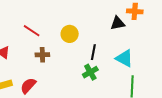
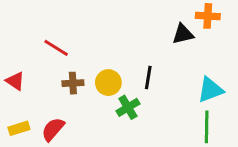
yellow circle: (70, 34) -> (108, 83), moved
cyan triangle: (124, 58) -> (210, 90), moved, turned -48
green cross: (90, 72) -> (128, 107), moved

